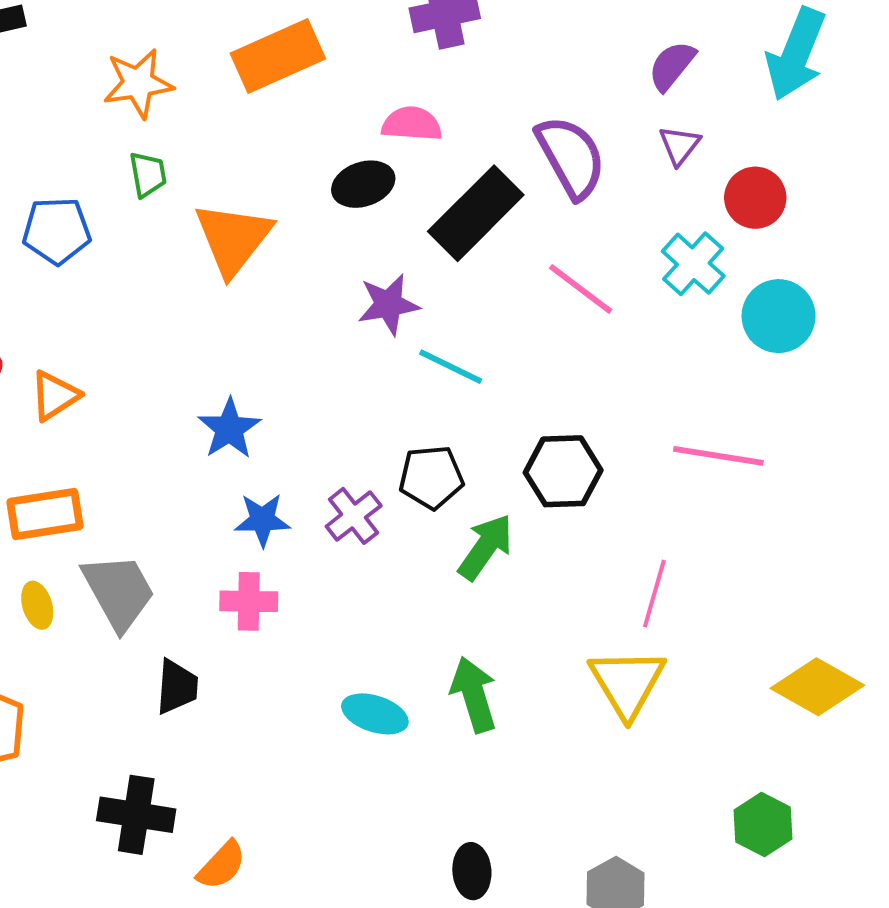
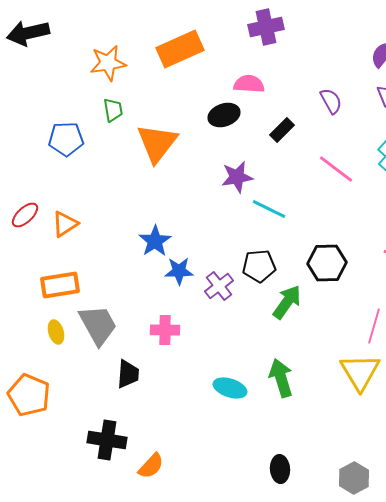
purple semicircle: (571, 157) -> (331, 101), size x0.6
black rectangle: (476, 213) -> (282, 130), size x0.5
blue star: (262, 520) -> (179, 271), moved

